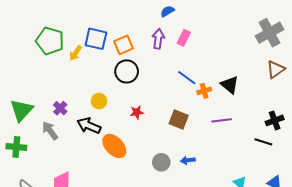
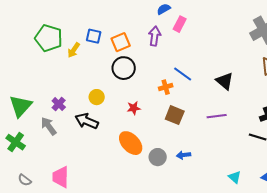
pink rectangle: (184, 38) -> (180, 24), moved
blue square: (96, 39) -> (94, 36), size x0.7
orange cross: (204, 91) -> (166, 87), moved
orange ellipse: (114, 146) -> (131, 143), moved
green cross: (16, 147) -> (16, 142), turned 30

